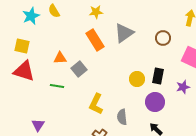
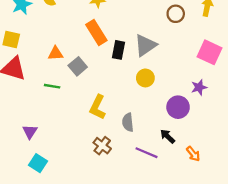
gray triangle: (124, 33) -> (145, 45), moved
brown circle: (163, 38) -> (176, 14), moved
black rectangle: (158, 76) -> (119, 50), moved
purple circle: (155, 102) -> (178, 107), moved

